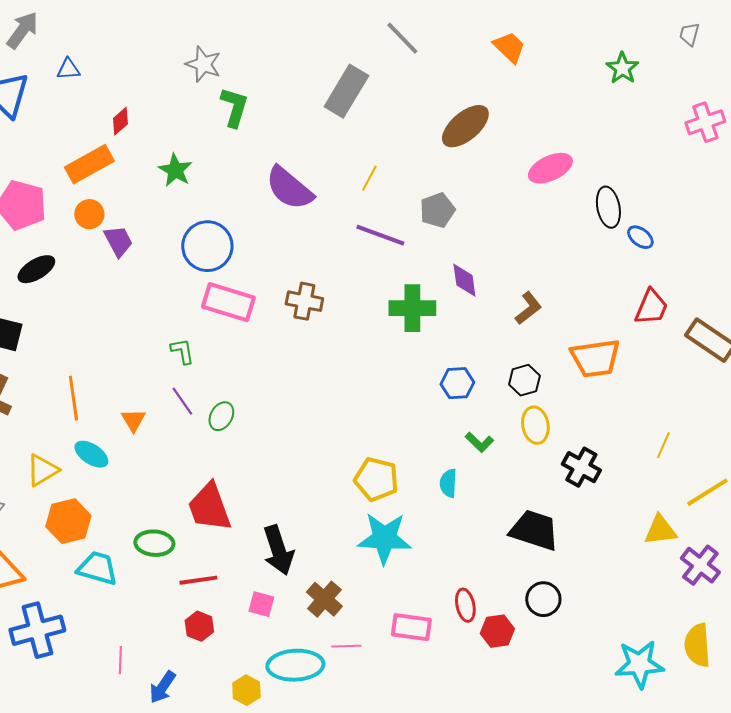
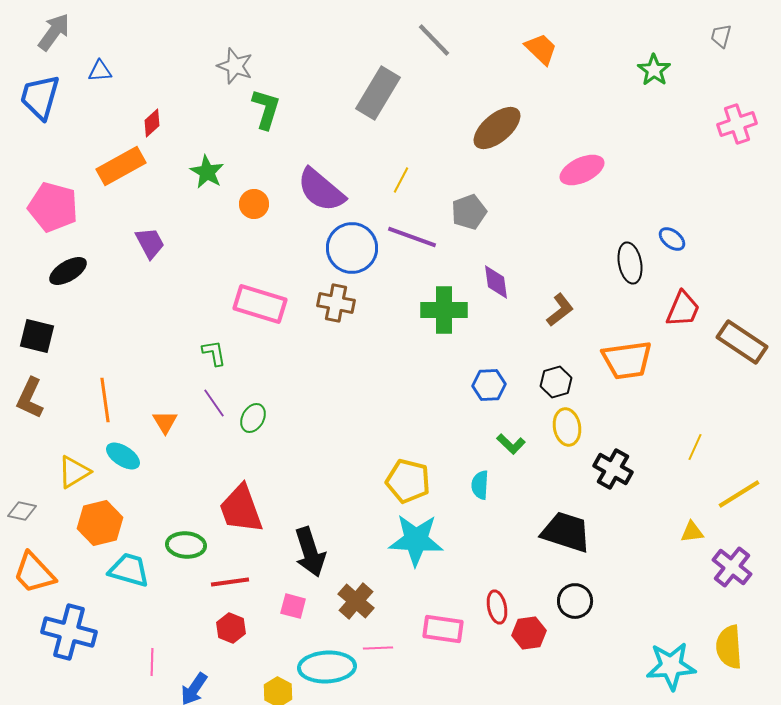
black ellipse: (608, 207) -> (630, 263), moved
orange circle: (89, 214) -> (254, 204), moved
blue circle: (207, 246) -> (352, 248), moved
yellow triangle: (660, 530) -> (692, 532), size x0.7
blue cross: (37, 630) -> (69, 632), turned 30

